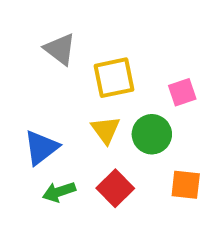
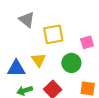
yellow triangle: (106, 130) -> (39, 60), moved
blue triangle: (41, 148) -> (16, 68), turned 36

